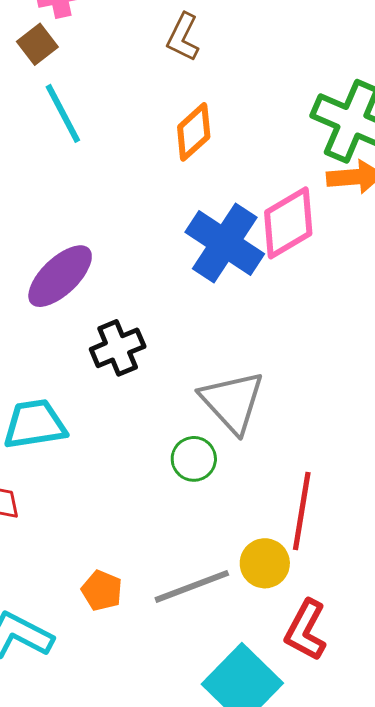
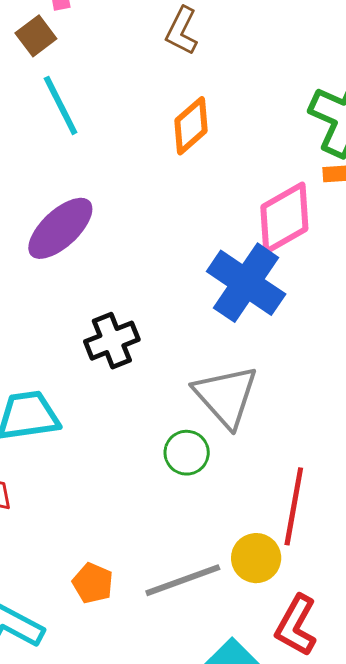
blue cross: (225, 243) -> (246, 283), moved
purple ellipse: (60, 276) -> (60, 228), moved

